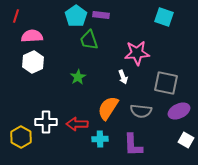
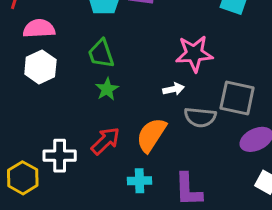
green trapezoid: (89, 40) -> (101, 54), moved
white arrow: (123, 77) -> (173, 89), turned -80
gray semicircle: (141, 111) -> (200, 117), moved
red arrow: (77, 124) -> (106, 141), moved, turned 135

